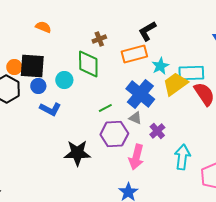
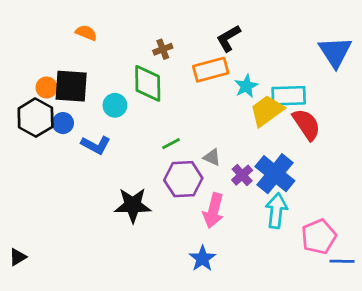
blue circle: (38, 86) -> (63, 123), moved
blue cross: (140, 94) -> (275, 174), moved

